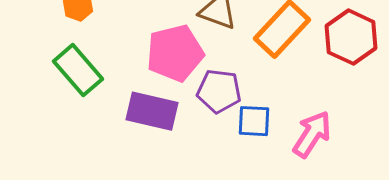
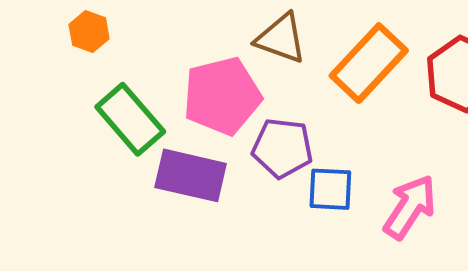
green rectangle: (78, 70) -> (130, 119), moved

